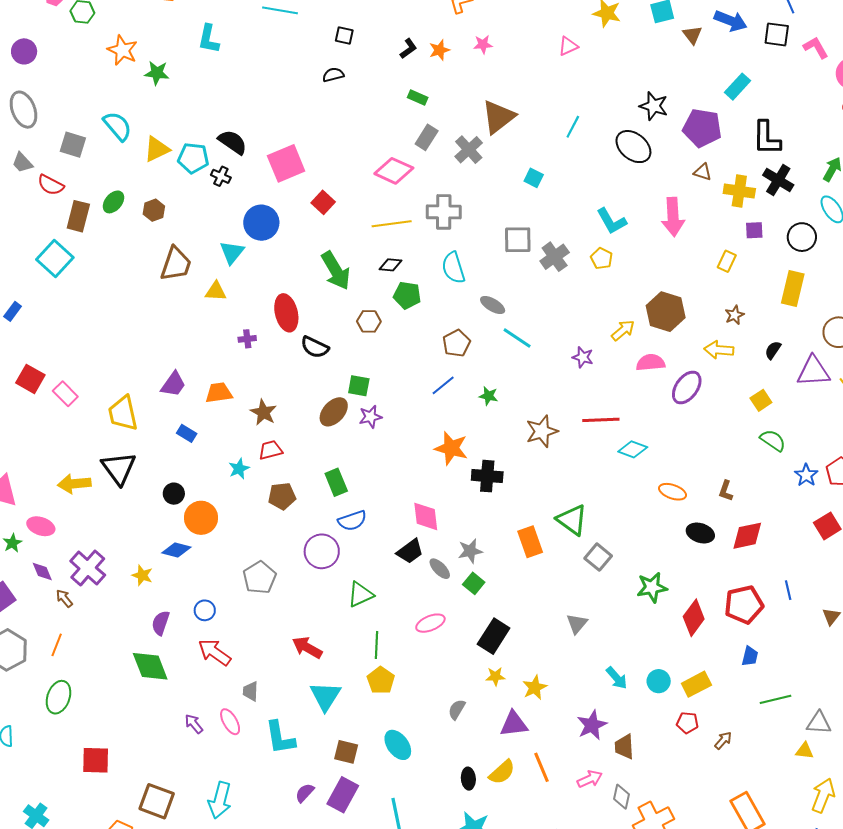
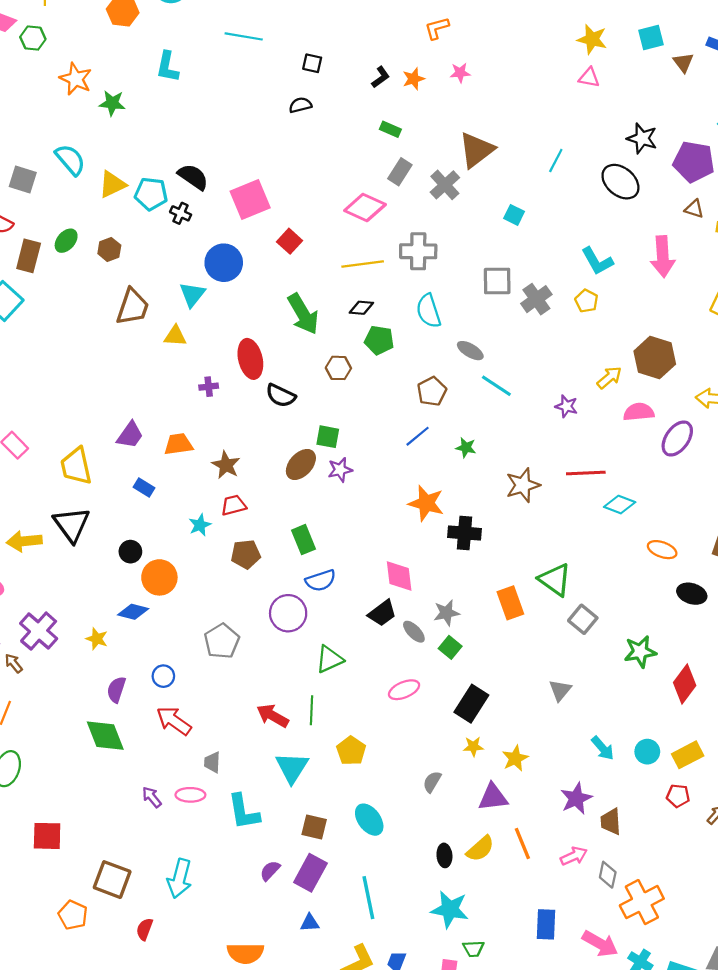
pink triangle: (568, 46) -> (589, 78), moved, turned 35
green line: (377, 645) -> (311, 710), moved
pink ellipse: (230, 722) -> (190, 795), turned -60

